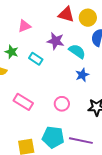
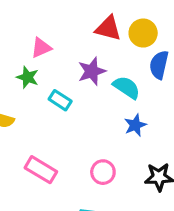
purple star: (56, 41) -> (92, 71), turned -30
green star: (12, 52) -> (28, 77), moved

